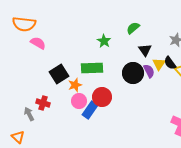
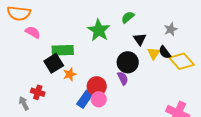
green star: (104, 41) -> (99, 30), size x1.6
green rectangle: (92, 68) -> (63, 50), moved
purple semicircle: (149, 71) -> (123, 78), moved
pink circle: (79, 101) -> (99, 99), moved

